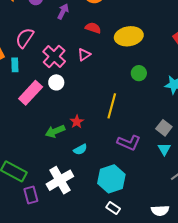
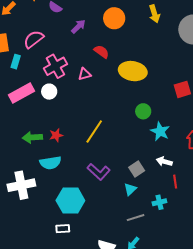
green circle: (139, 73) -> (143, 111), moved
cyan semicircle: (80, 149) -> (50, 163), size x1.5
white rectangle: (113, 208) -> (63, 229), turned -56

